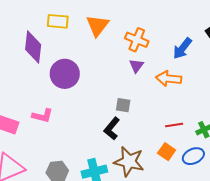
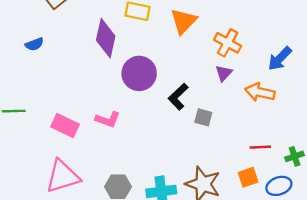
black L-shape: (112, 129) -> (178, 97), moved
orange square: (167, 152) -> (248, 177), turned 30

